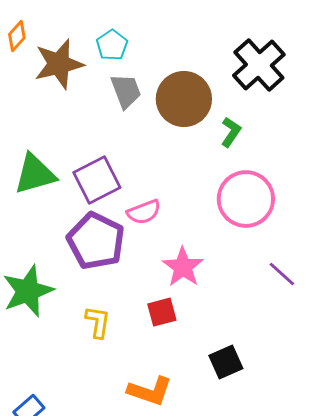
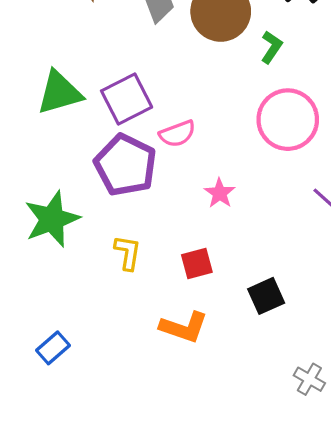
pink star: (183, 267) -> (220, 193), size x0.7
red square: (162, 312) -> (197, 263), moved

